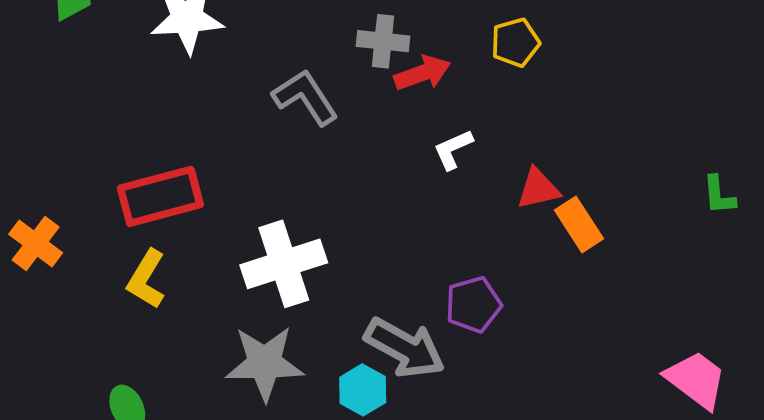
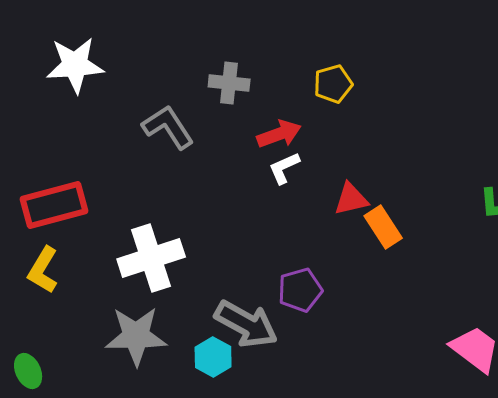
red arrow: (422, 73) -> (279, 134), moved

